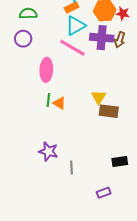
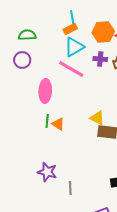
purple cross: (102, 38) -> (100, 59), size x0.6
yellow triangle: (99, 97) -> (97, 118), turned -35

